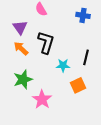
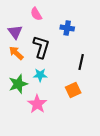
blue cross: (83, 15) -> (67, 28), moved
cyan star: (63, 65) -> (40, 75), moved

